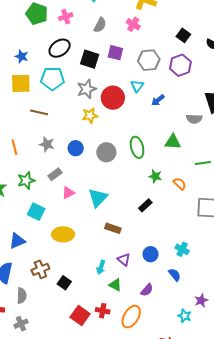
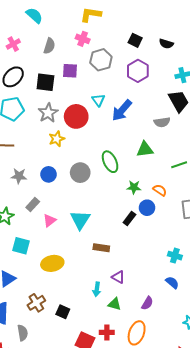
gray hexagon: (149, 60) -> (101, 60), moved
blue arrow: (158, 100) -> (122, 110), size x1.6
blue circle: (150, 254) -> (147, 208), moved

